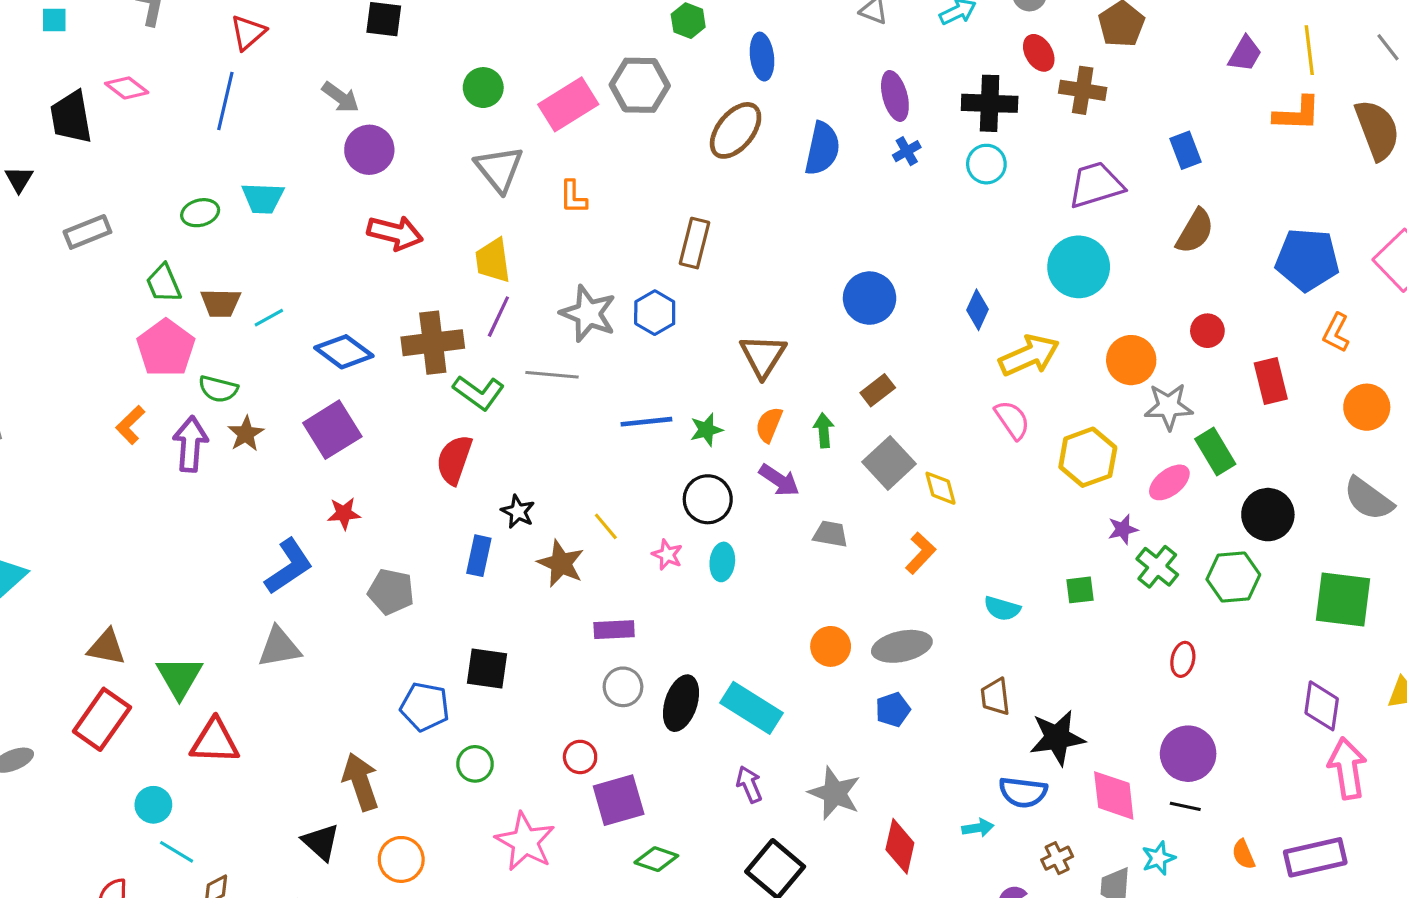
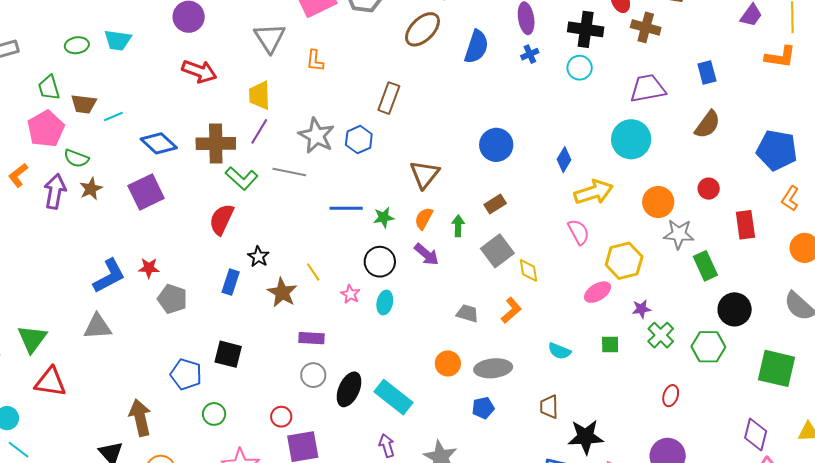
pink ellipse: (1169, 482) -> (598, 292), moved
red star: (344, 513) -> (149, 268), moved
gray trapezoid: (830, 534) -> (467, 313), moved

